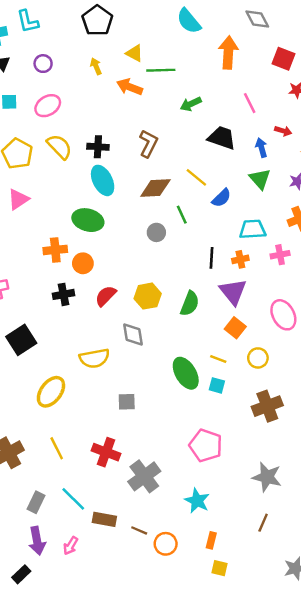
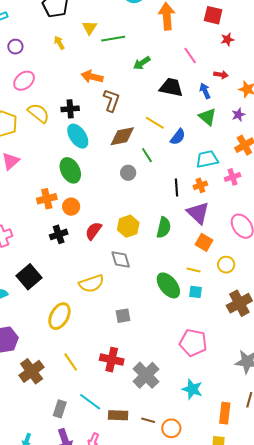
yellow triangle: (134, 53) -> (90, 28), turned 42
orange arrow: (130, 87) -> (92, 77), moved
green ellipse: (88, 220) -> (70, 170), turned 55
orange rectangle: (211, 540) -> (225, 413), moved, size x1.5

